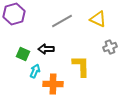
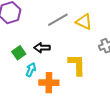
yellow triangle: (98, 19) -> (84, 22), moved
green square: (23, 54) -> (19, 53), turned 32

